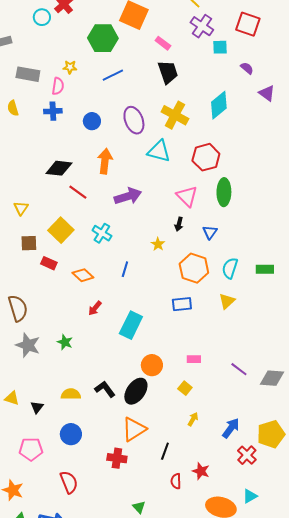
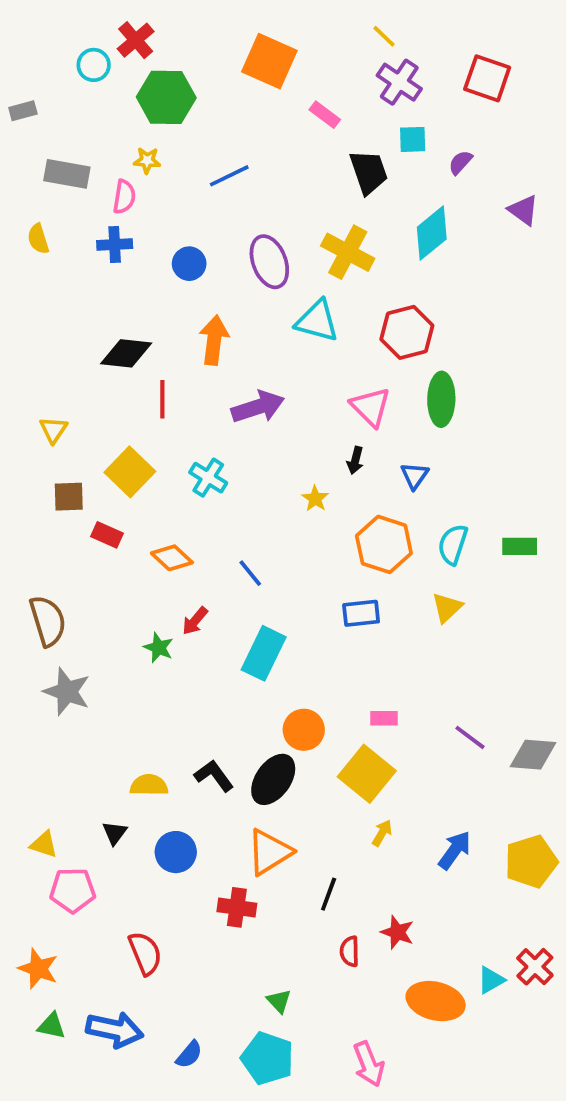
green hexagon: (103, 38) -> (166, 97), moved
cyan square: (220, 47) -> (413, 139), moved
purple semicircle: (247, 68) -> (460, 162), moved, turned -88
black trapezoid: (168, 72) -> (369, 172), moved
red line: (78, 192) -> (162, 399), turned 54
blue line: (125, 269) -> (250, 573), moved, turned -56
green star: (65, 342) -> (159, 648), moved
yellow square: (185, 388) -> (367, 774), size x2.0
yellow triangle: (12, 398) -> (44, 844), moved
black triangle: (37, 407) -> (115, 833), moved
blue circle: (71, 434) -> (176, 852), moved
red cross: (247, 455) -> (535, 967), moved

